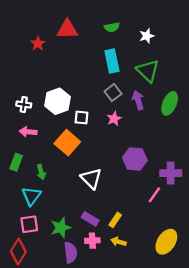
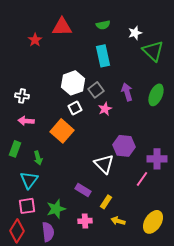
green triangle: (148, 71) -> (153, 51), moved
gray square: (113, 93) -> (96, 90), moved
white hexagon: (57, 101) -> (73, 83), moved
white square: (81, 118) -> (75, 108), turned -32
white triangle: (91, 179) -> (104, 164), moved
purple rectangle: (90, 219) -> (83, 190), moved
yellow arrow: (118, 242) -> (118, 221), moved
purple semicircle: (71, 253) -> (48, 232), moved

